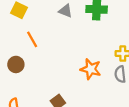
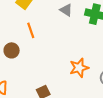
orange star: (91, 69) -> (79, 68), turned 30

